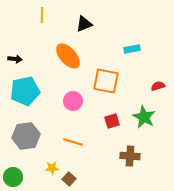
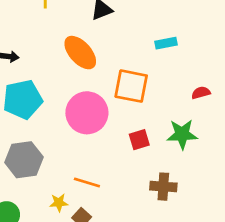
pink circle: (73, 101) -> (87, 113), size x1.6
green star: (144, 117) -> (182, 134), turned -30
orange line: (73, 142) -> (87, 183), moved

